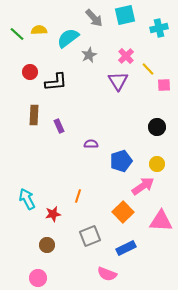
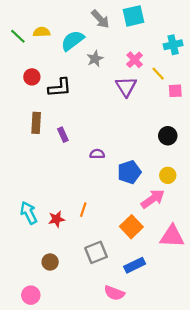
cyan cross: (159, 28) -> (173, 45), moved
red star: (53, 214) -> (56, 219), moved
pink circle: (38, 278) -> (31, 295), moved

